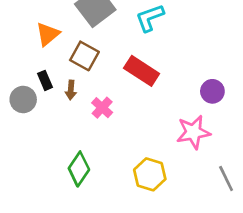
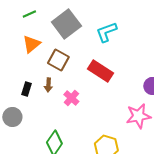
black rectangle: (45, 80) -> (26, 89), moved, turned 40
gray circle: (23, 99) -> (12, 117), moved

